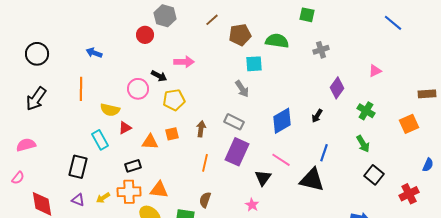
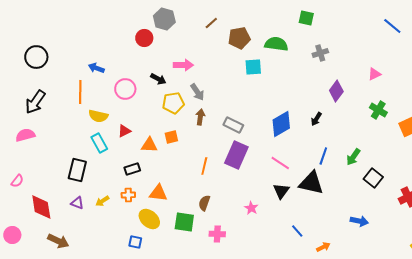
blue arrow: (94, 53) -> (96, 68), moved
pink circle: (138, 89) -> (125, 89), moved
gray arrow: (242, 89) -> (197, 92), moved
yellow semicircle: (110, 110) -> (98, 116), moved
green cross: (366, 111) -> (378, 110), moved
brown arrow: (201, 129) -> (200, 117), moved
green arrow: (363, 144) -> (353, 157), moved, turned 66
pink semicircle: (26, 145) -> (25, 135), moved
black triangle: (263, 178) -> (281, 191), moved
orange cross: (129, 192) -> (128, 195), size x0.6

